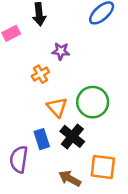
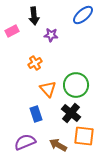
purple star: (61, 51) -> (51, 35), moved
black cross: (72, 136) -> (71, 113), moved
purple semicircle: (19, 159) -> (25, 142), moved, turned 60

